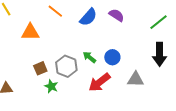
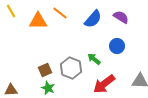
orange triangle: (30, 32) -> (38, 21), moved
blue circle: (112, 57) -> (117, 46), moved
green star: (51, 86) -> (48, 88), moved

